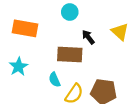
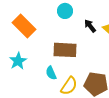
orange rectangle: (25, 28) -> (24, 26), turned 35
black arrow: (88, 37) -> (90, 26), moved

